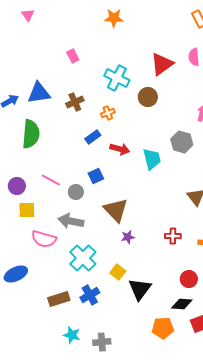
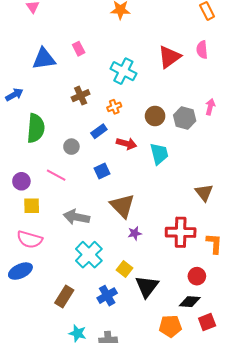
blue triangle: (39, 93) -> (44, 59), moved
brown circle: (148, 97) -> (155, 116), moved
gray hexagon: (182, 142) -> (185, 118), moved
gray circle: (76, 192) -> (71, 147), moved
red cross: (173, 236) -> (181, 232), size x1.8
pink semicircle: (44, 239) -> (30, 239), moved
blue cross: (90, 295) -> (107, 296), moved
brown rectangle: (59, 299) -> (64, 297), turned -40

